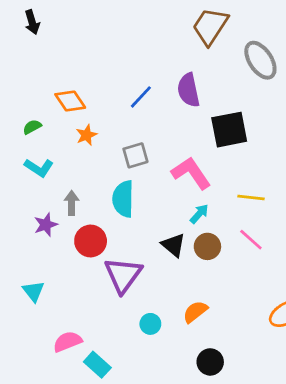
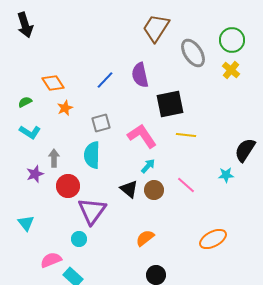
black arrow: (32, 22) -> (25, 25), size x1.4
yellow line: (251, 198) -> (186, 135), moved
cyan circle: (150, 324) -> (79, 239), moved

